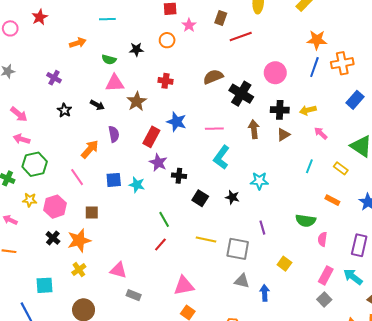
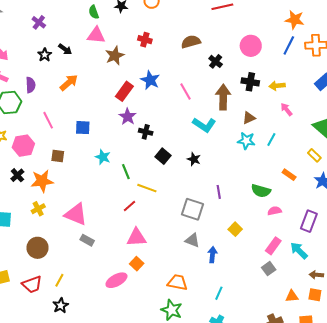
green semicircle: (109, 60) -> (94, 12), turned 48
black cross: (241, 94) -> (216, 61), size x0.6
black arrow: (97, 105) -> (65, 49), moved
pink line: (214, 129) -> (185, 91), turned 54
brown arrow: (254, 129) -> (223, 97), size x1.4
purple semicircle: (114, 134) -> (31, 85), moved
brown triangle: (283, 135) -> (249, 118), moved
orange arrow: (90, 149) -> (69, 83), moved
cyan L-shape: (221, 157) -> (204, 125), moved, turned -100
yellow rectangle: (341, 168) -> (314, 155), moved
cyan star: (259, 181) -> (246, 141), moved
cyan star: (137, 185) -> (103, 157), moved
yellow line: (206, 239) -> (147, 188), moved
pink semicircle: (322, 239) -> (275, 211), turned 64
red line: (160, 245) -> (130, 206), moved
pink triangle: (118, 270) -> (76, 214), size x1.4

